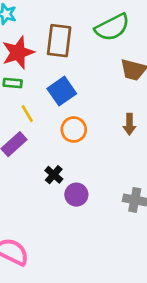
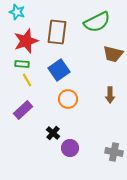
yellow line: (27, 114) -> (27, 80), moved

